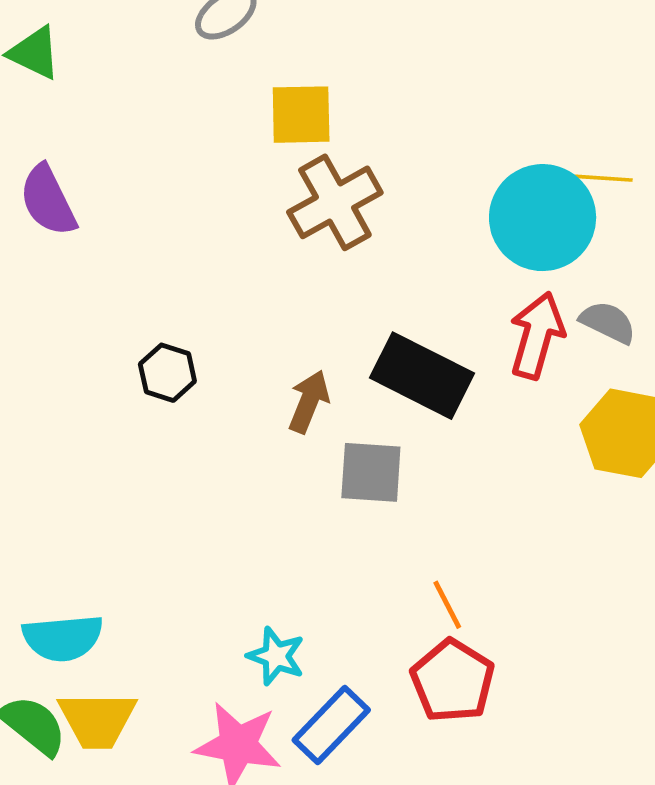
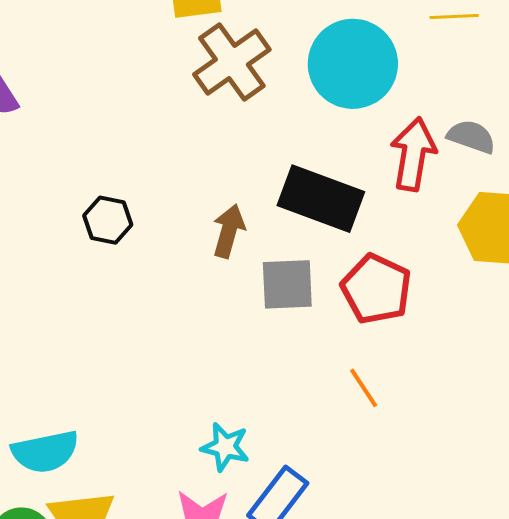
cyan circle: (543, 218) -> (353, 64), moved
red pentagon: (453, 681) -> (376, 289), moved

